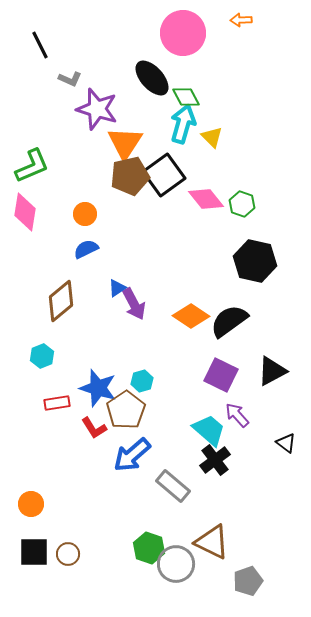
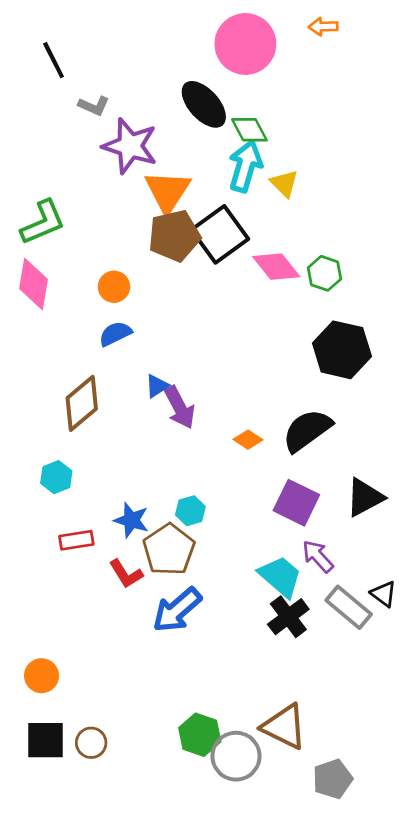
orange diamond: (191, 316) -> (248, 440), moved, size x0.6
blue star: (98, 388) -> (131, 520), size x0.7
gray rectangle: (173, 486) -> (349, 607), moved

